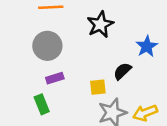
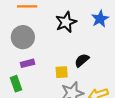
blue star: (147, 46) -> (100, 19), moved

